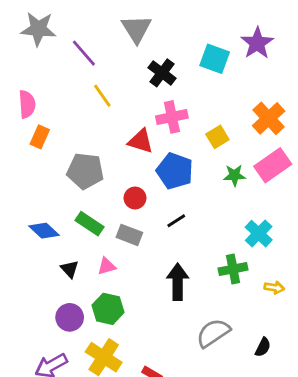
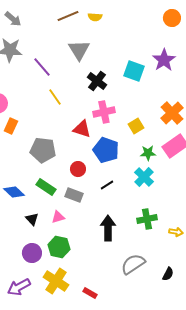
cyan cross: (259, 234) -> (144, 177), moved

